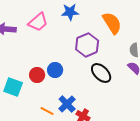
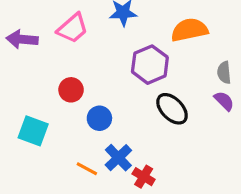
orange semicircle: (112, 23) -> (189, 30), turned -70
blue circle: (55, 70) -> (99, 118), moved
red circle: (37, 75) -> (71, 90), moved

